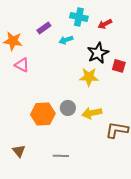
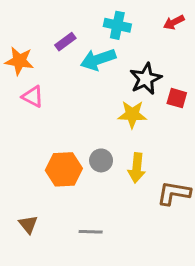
red arrow: (105, 24) -> (174, 22), moved
cyan arrow: (66, 40) -> (98, 59), size x1.6
yellow arrow: (92, 113) -> (137, 168), turned -72

